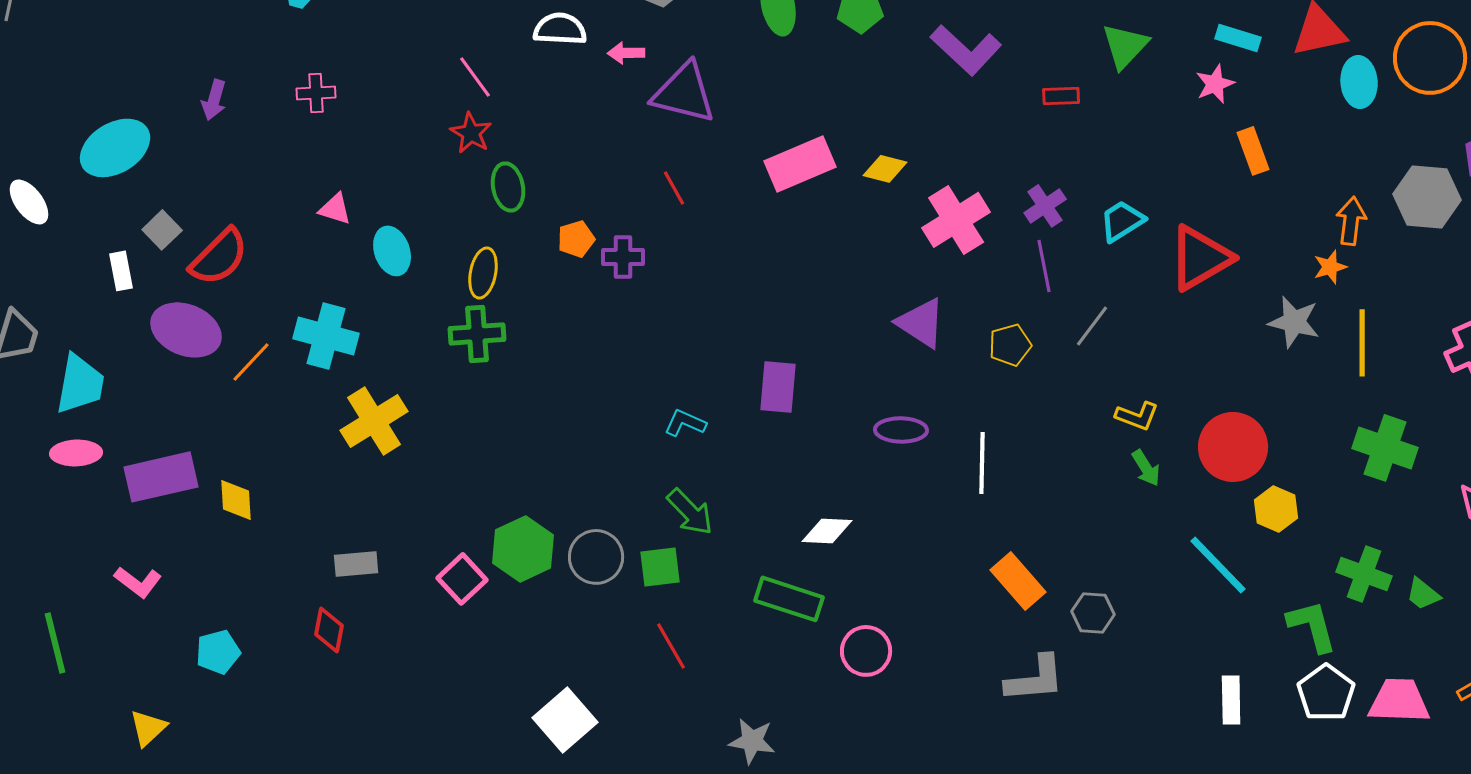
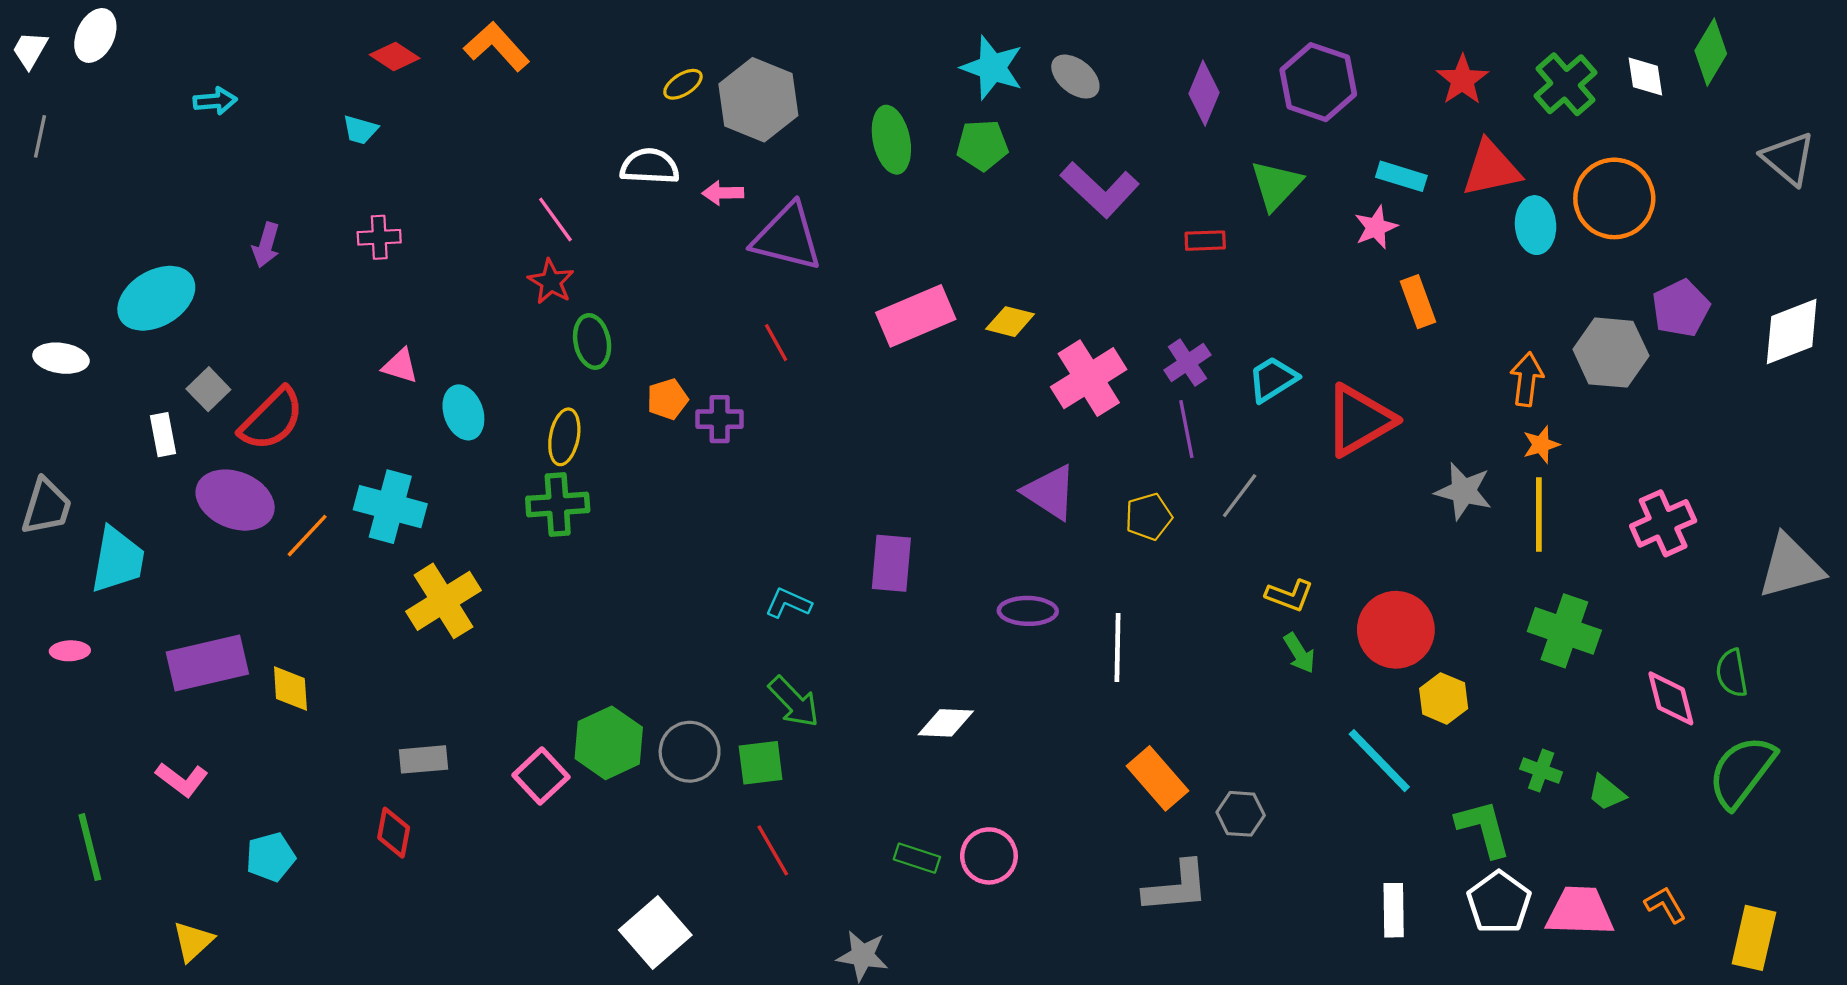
white ellipse: (29, 202) -> (61, 358), turned -45
orange star: (1330, 267) -> (1541, 445), moved
pink ellipse: (76, 453) -> (70, 651), moved, size x0.7
green cross: (1364, 574) -> (1541, 771), size x0.7
green rectangle: (789, 599) -> (917, 858), moved, size x0.6

